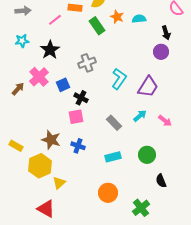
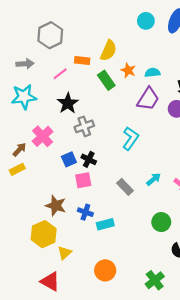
cyan star: (22, 41) -> (24, 97), size x1.6
black star: (50, 50) -> (68, 103), moved
gray cross: (87, 63) -> (84, 126), moved
blue square: (63, 85) -> (69, 159), moved
purple trapezoid: (148, 87) -> (148, 99), moved
yellow rectangle: (16, 146) -> (17, 169), moved, turned -56
cyan rectangle: (113, 157) -> (105, 224), moved
orange circle: (108, 193) -> (105, 270), moved

